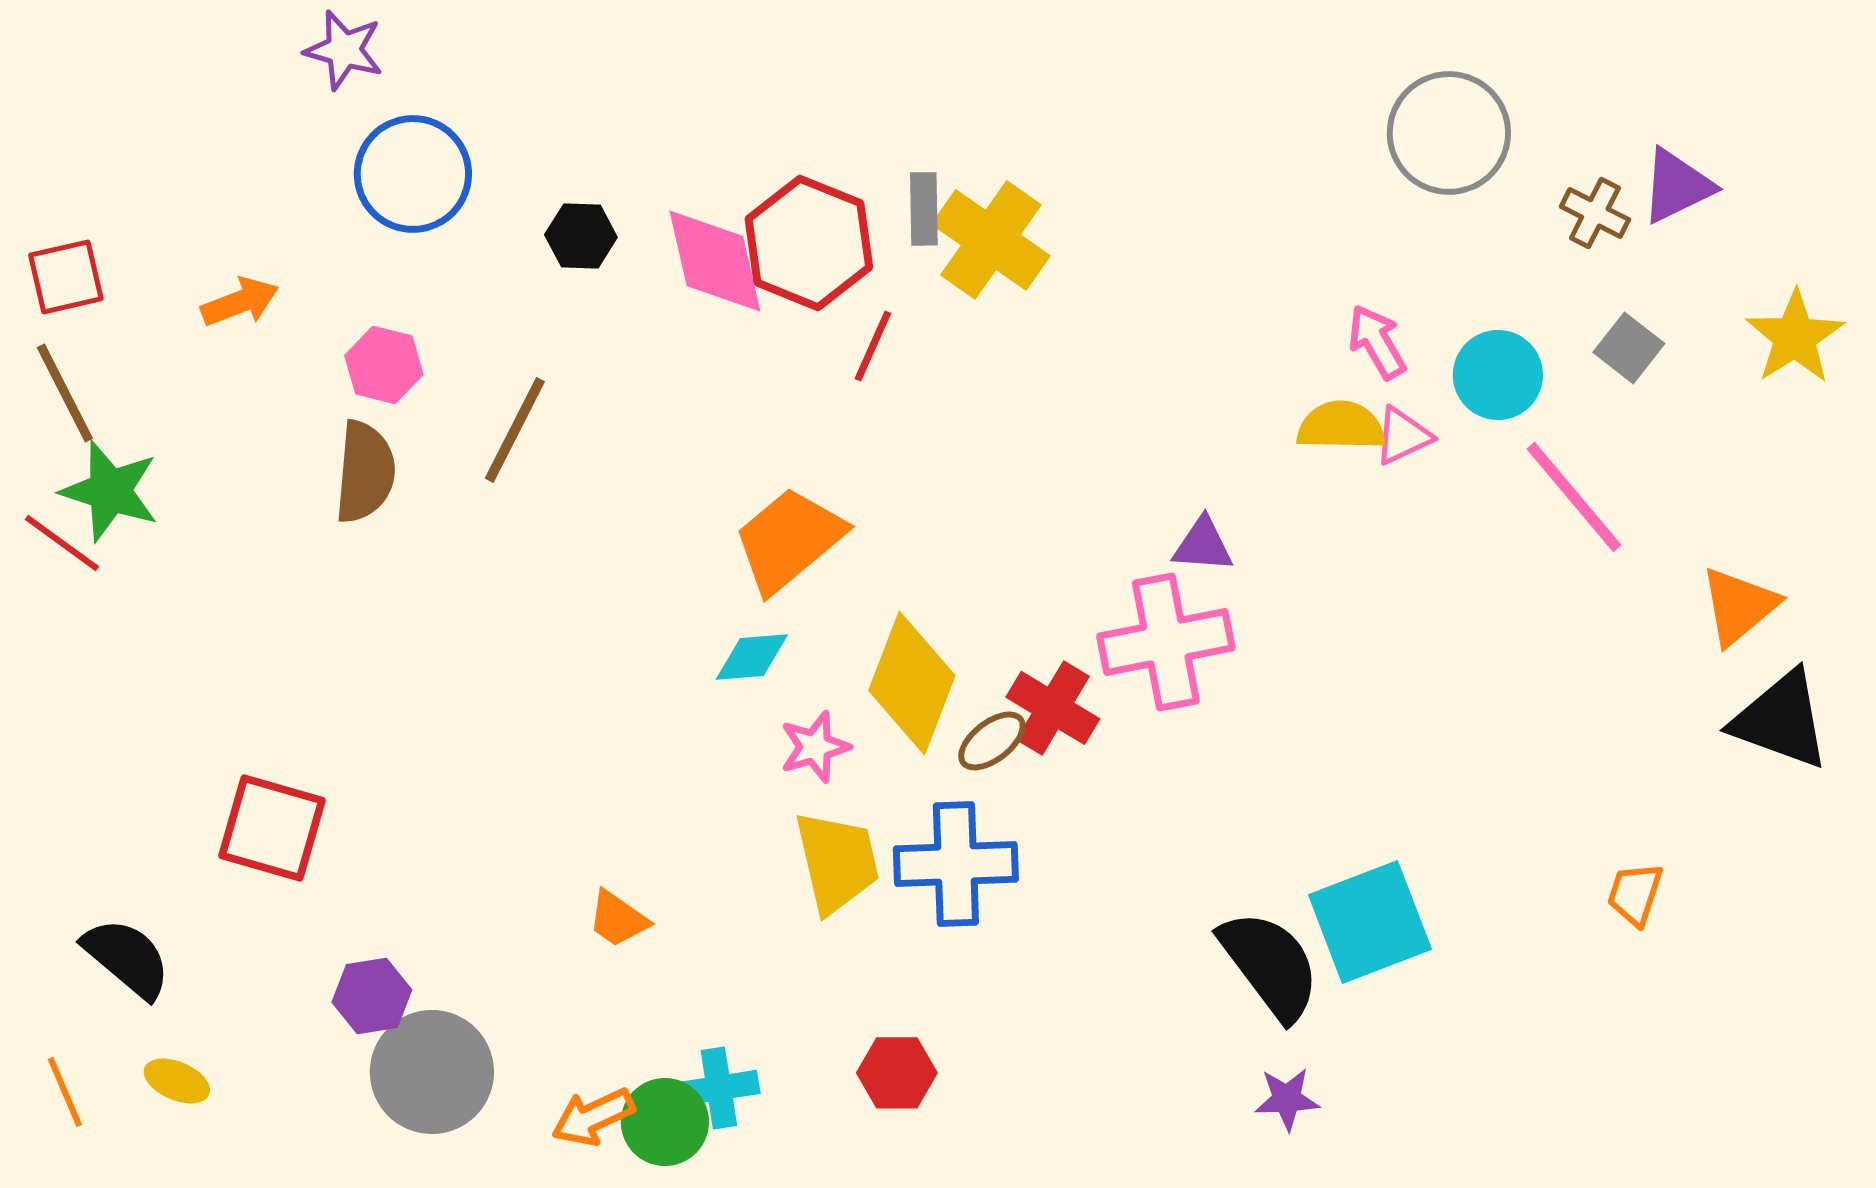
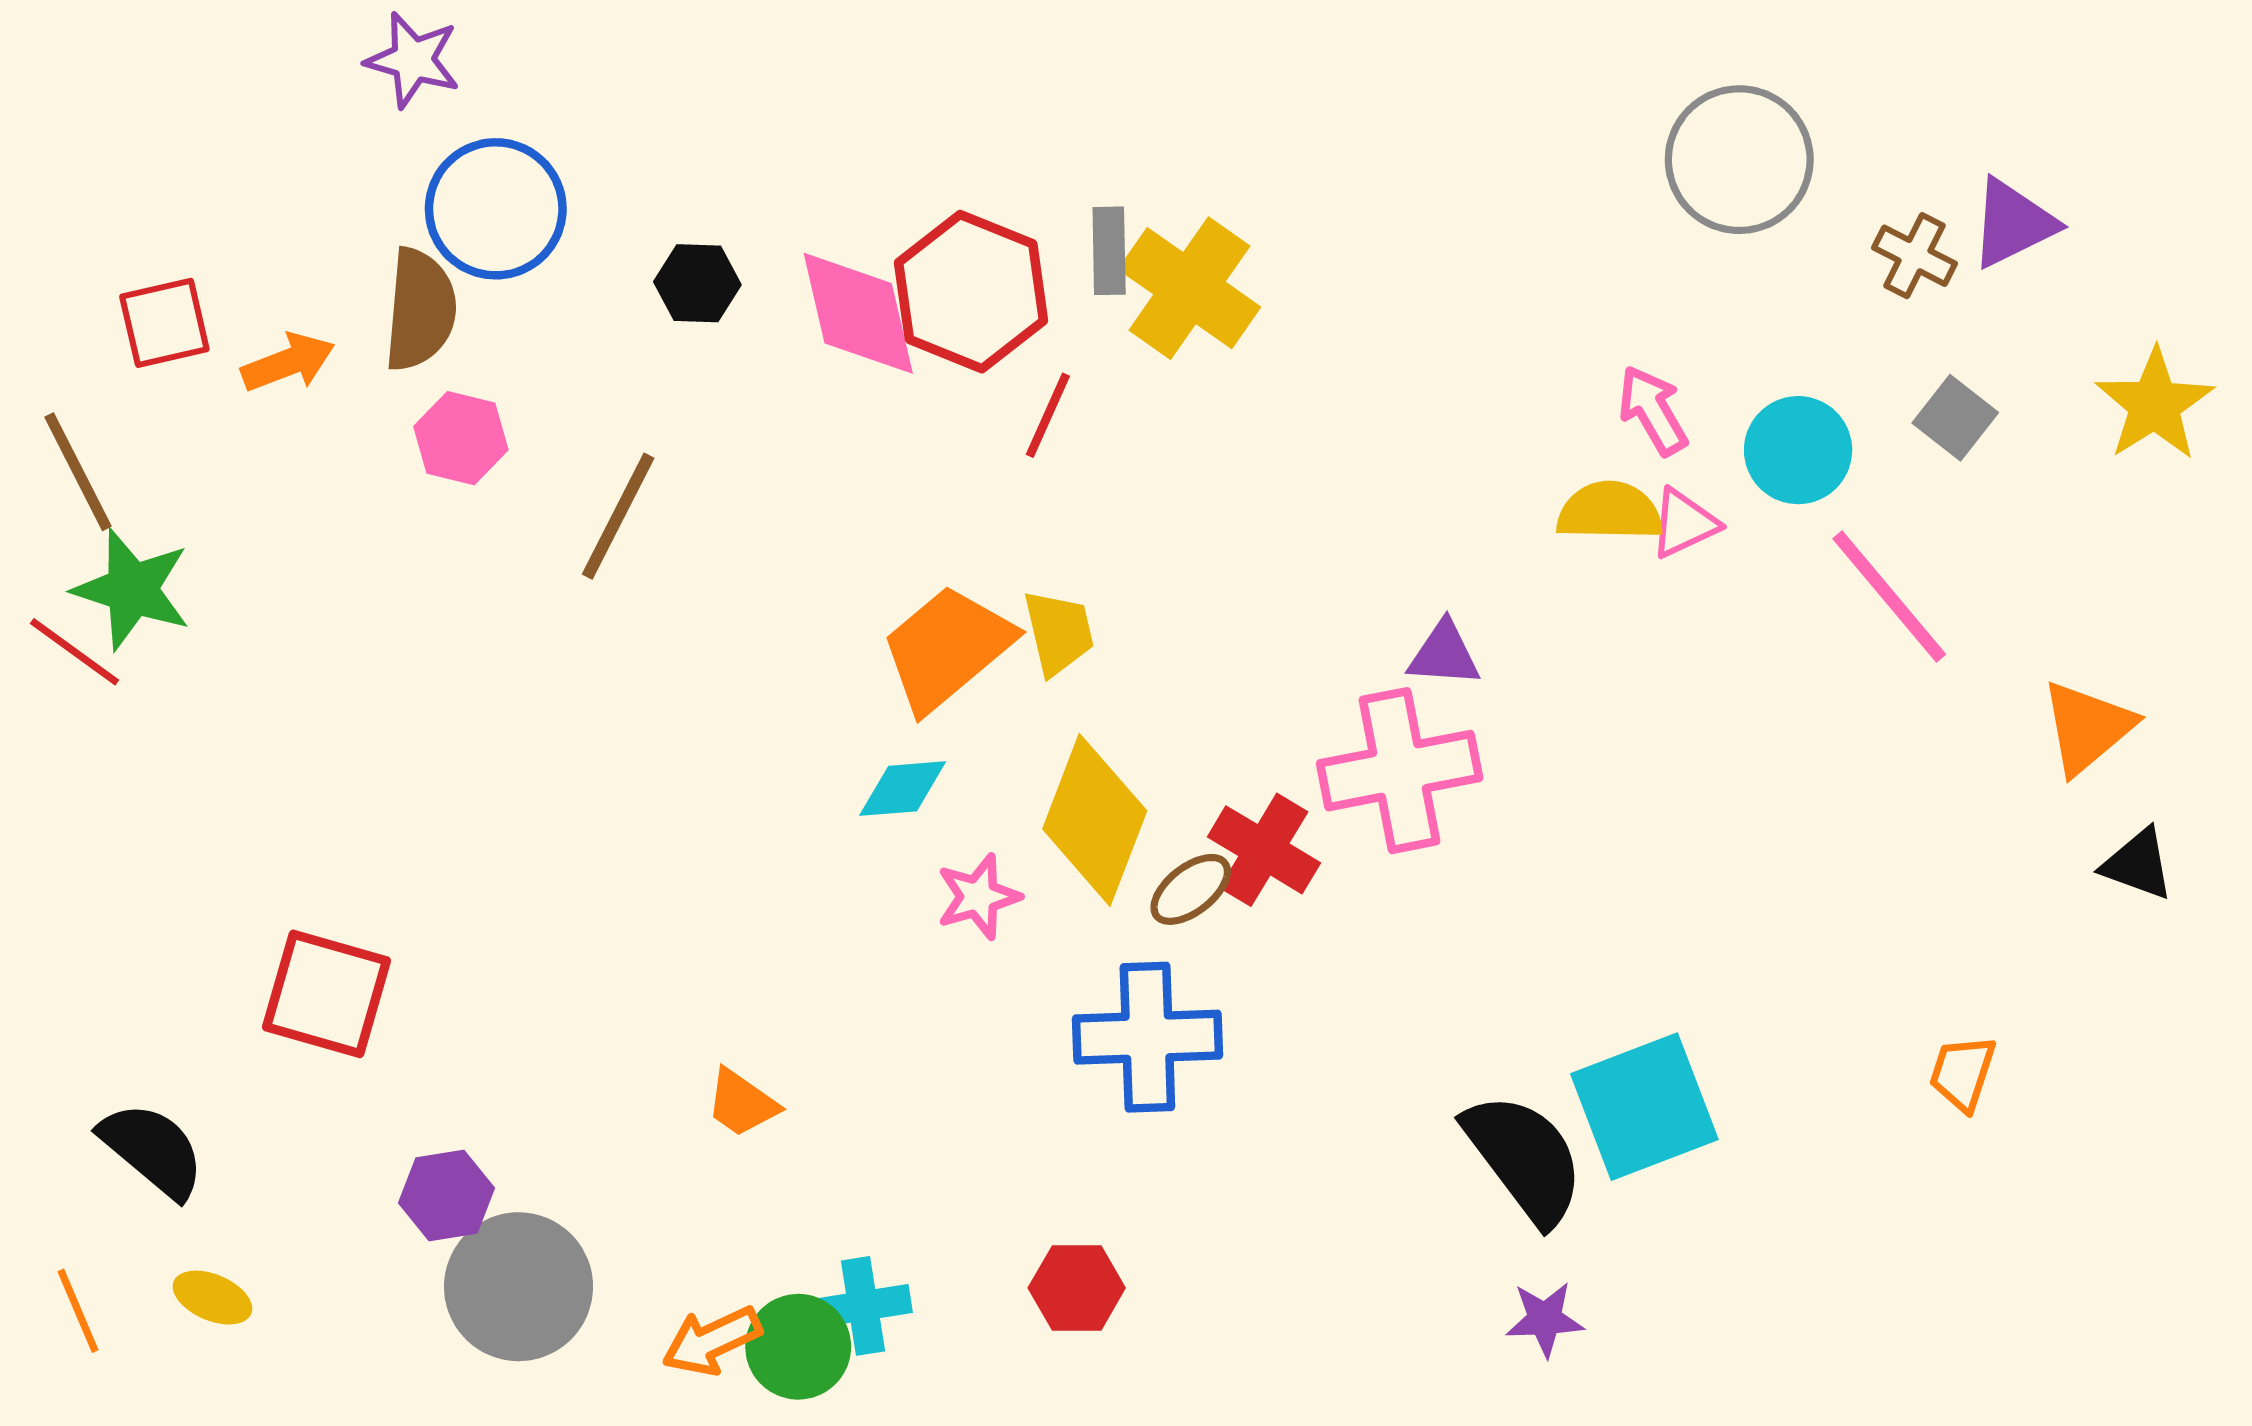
red square: (66, 277) -> (164, 323), moved
brown semicircle: (365, 472) -> (420, 310), moved
black triangle: (1781, 720) -> (2138, 864), size x0.6
yellow trapezoid: (837, 862) -> (1059, 633), moved, size x0.7

